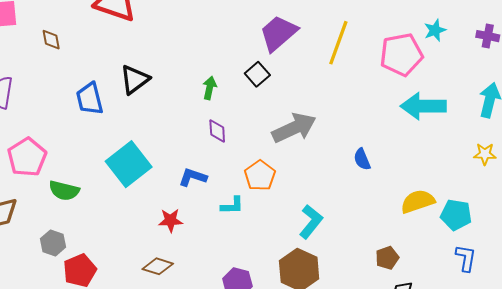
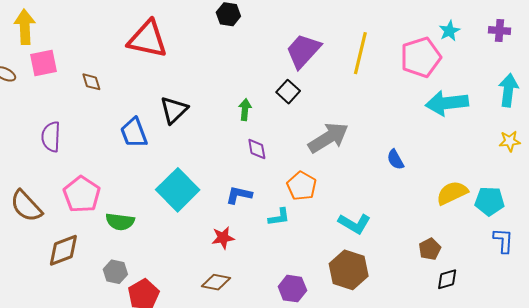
cyan L-shape: (311, 222) -> (354, 224), turned 88

